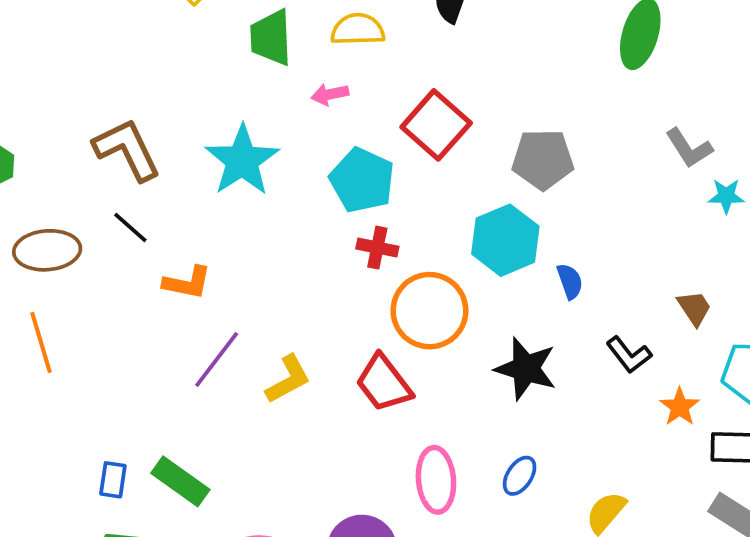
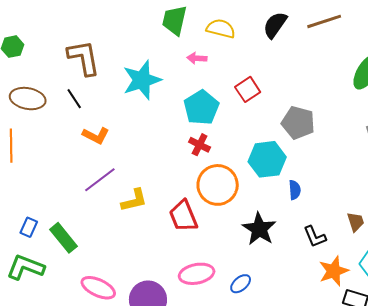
red square: (436, 125) -> (248, 89), size x0.7
orange star: (680, 407) -> (334, 271), size x1.4
pink ellipse: (436, 480) -> (197, 274), turned 68

